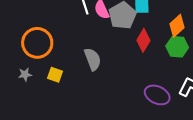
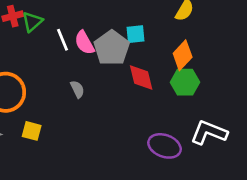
red diamond: (143, 40) -> (141, 78), turned -40
gray semicircle: (93, 59) -> (77, 89), moved, size x0.6

